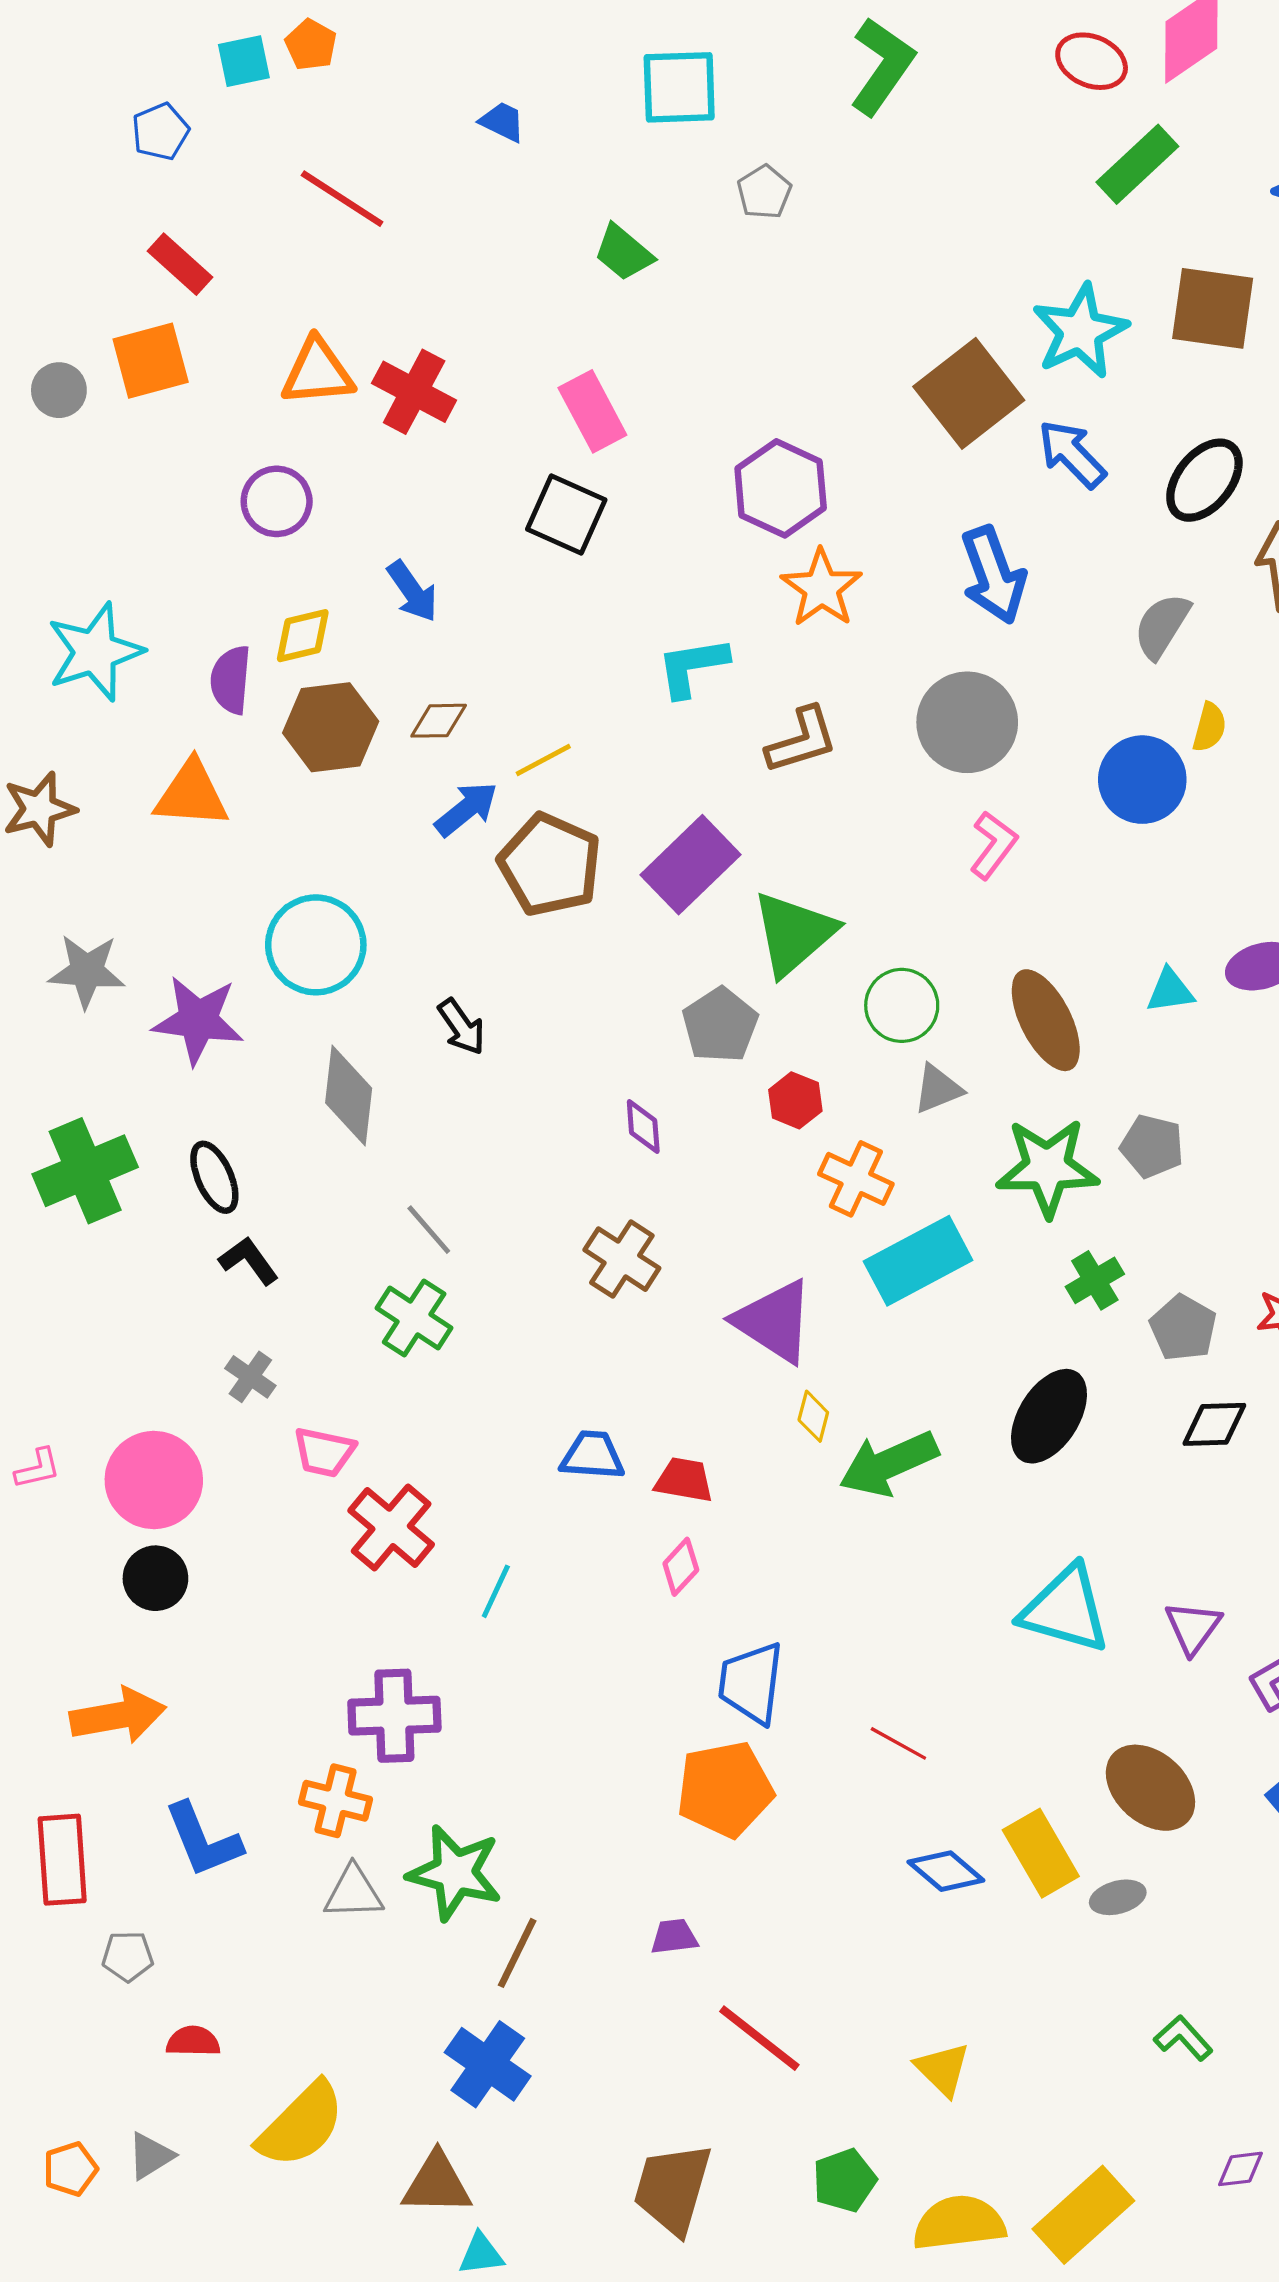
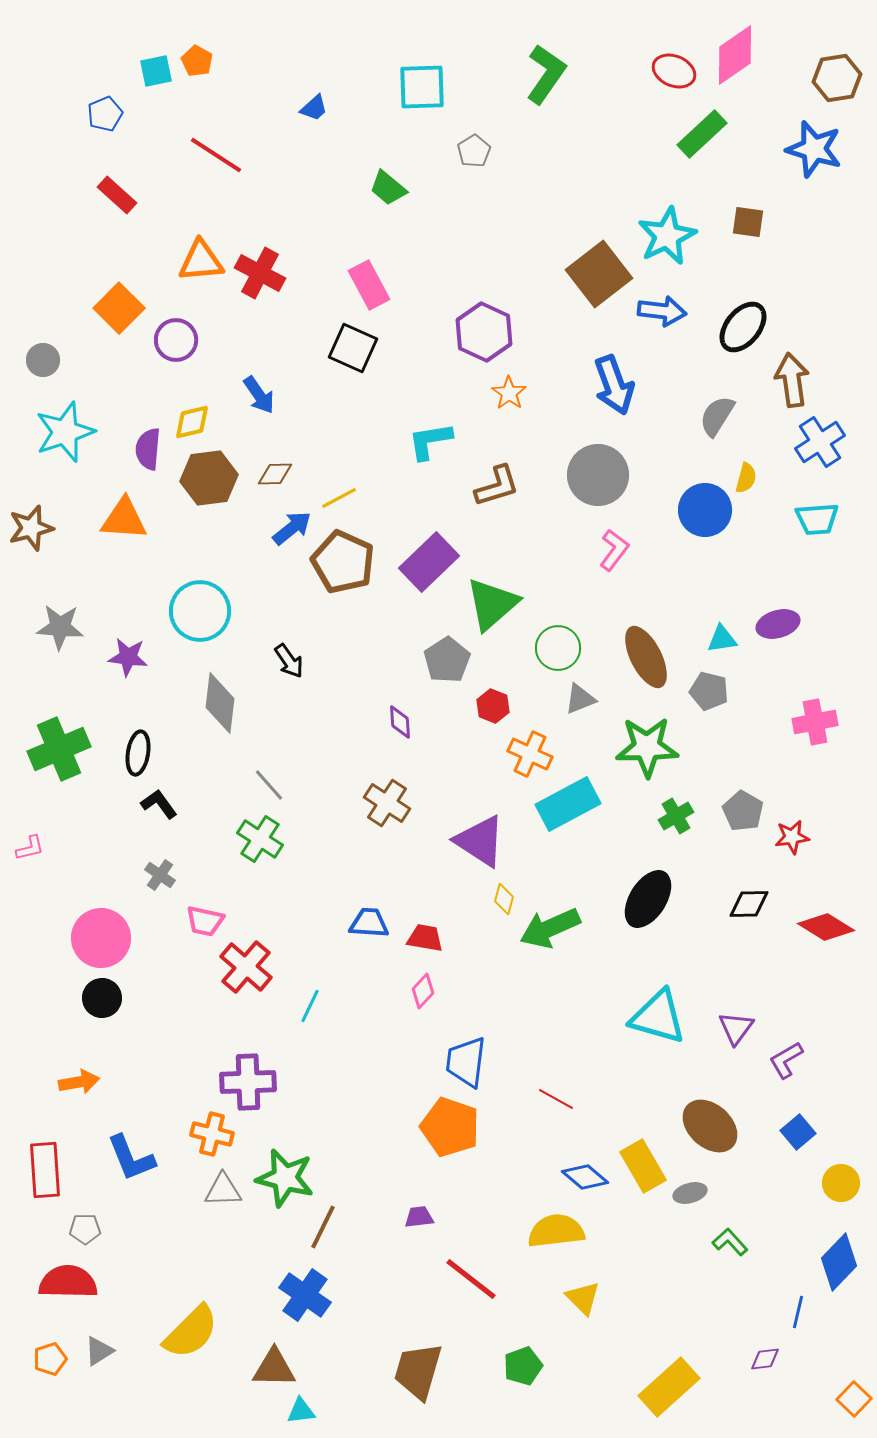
blue trapezoid: (502, 122) -> (314, 108), turned 112
brown square: (1213, 308) -> (748, 222), size x0.6
orange square: (151, 361) -> (119, 308), moved, turned -30
gray circle: (59, 390) -> (43, 360), moved
blue arrow: (1072, 454) -> (662, 311), turned 141
orange star: (822, 588) -> (509, 393), size x0.7
purple star: (198, 1020) -> (128, 657), size x0.7
gray pentagon: (1152, 1146) -> (709, 691), moved
black ellipse: (214, 1177) -> (138, 753), turned 33
gray pentagon: (1183, 1328) -> (743, 811), moved
pink L-shape: (38, 1469) -> (30, 848), moved
orange arrow: (118, 1716) -> (79, 1082), size x0.7
orange pentagon: (725, 1789) -> (450, 1127), turned 30
green L-shape: (1183, 2038) -> (730, 1242), moved
red semicircle: (193, 2041) -> (68, 1282), moved, size x1.8
yellow semicircle: (959, 2223) -> (556, 1231), moved

